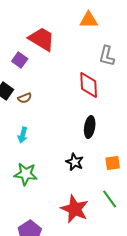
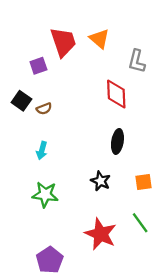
orange triangle: (89, 20) -> (99, 39), moved, turned 42
red trapezoid: (42, 39) -> (63, 42), turned 40
purple square: (20, 60) -> (38, 66), turned 35

